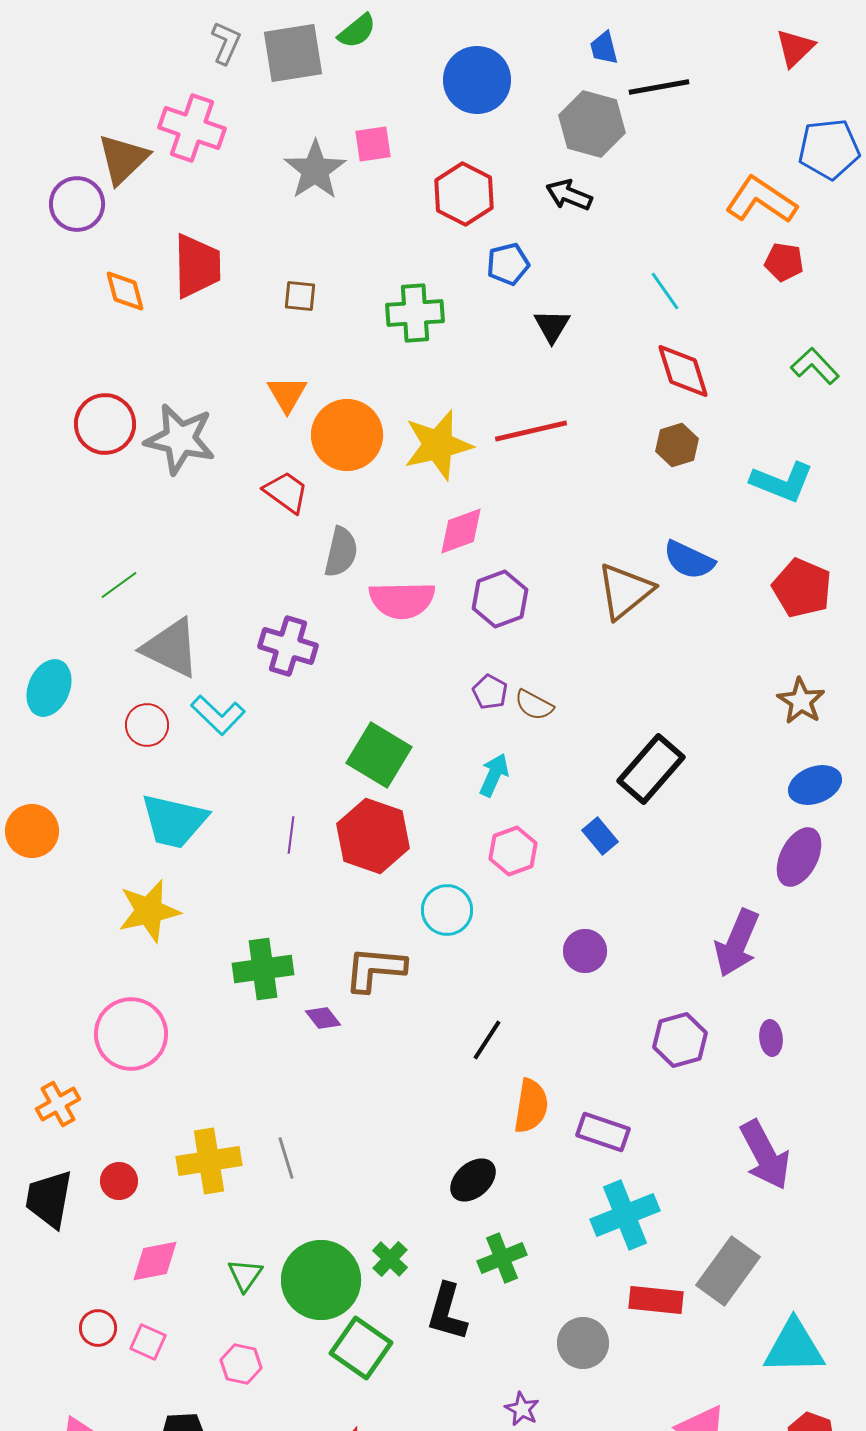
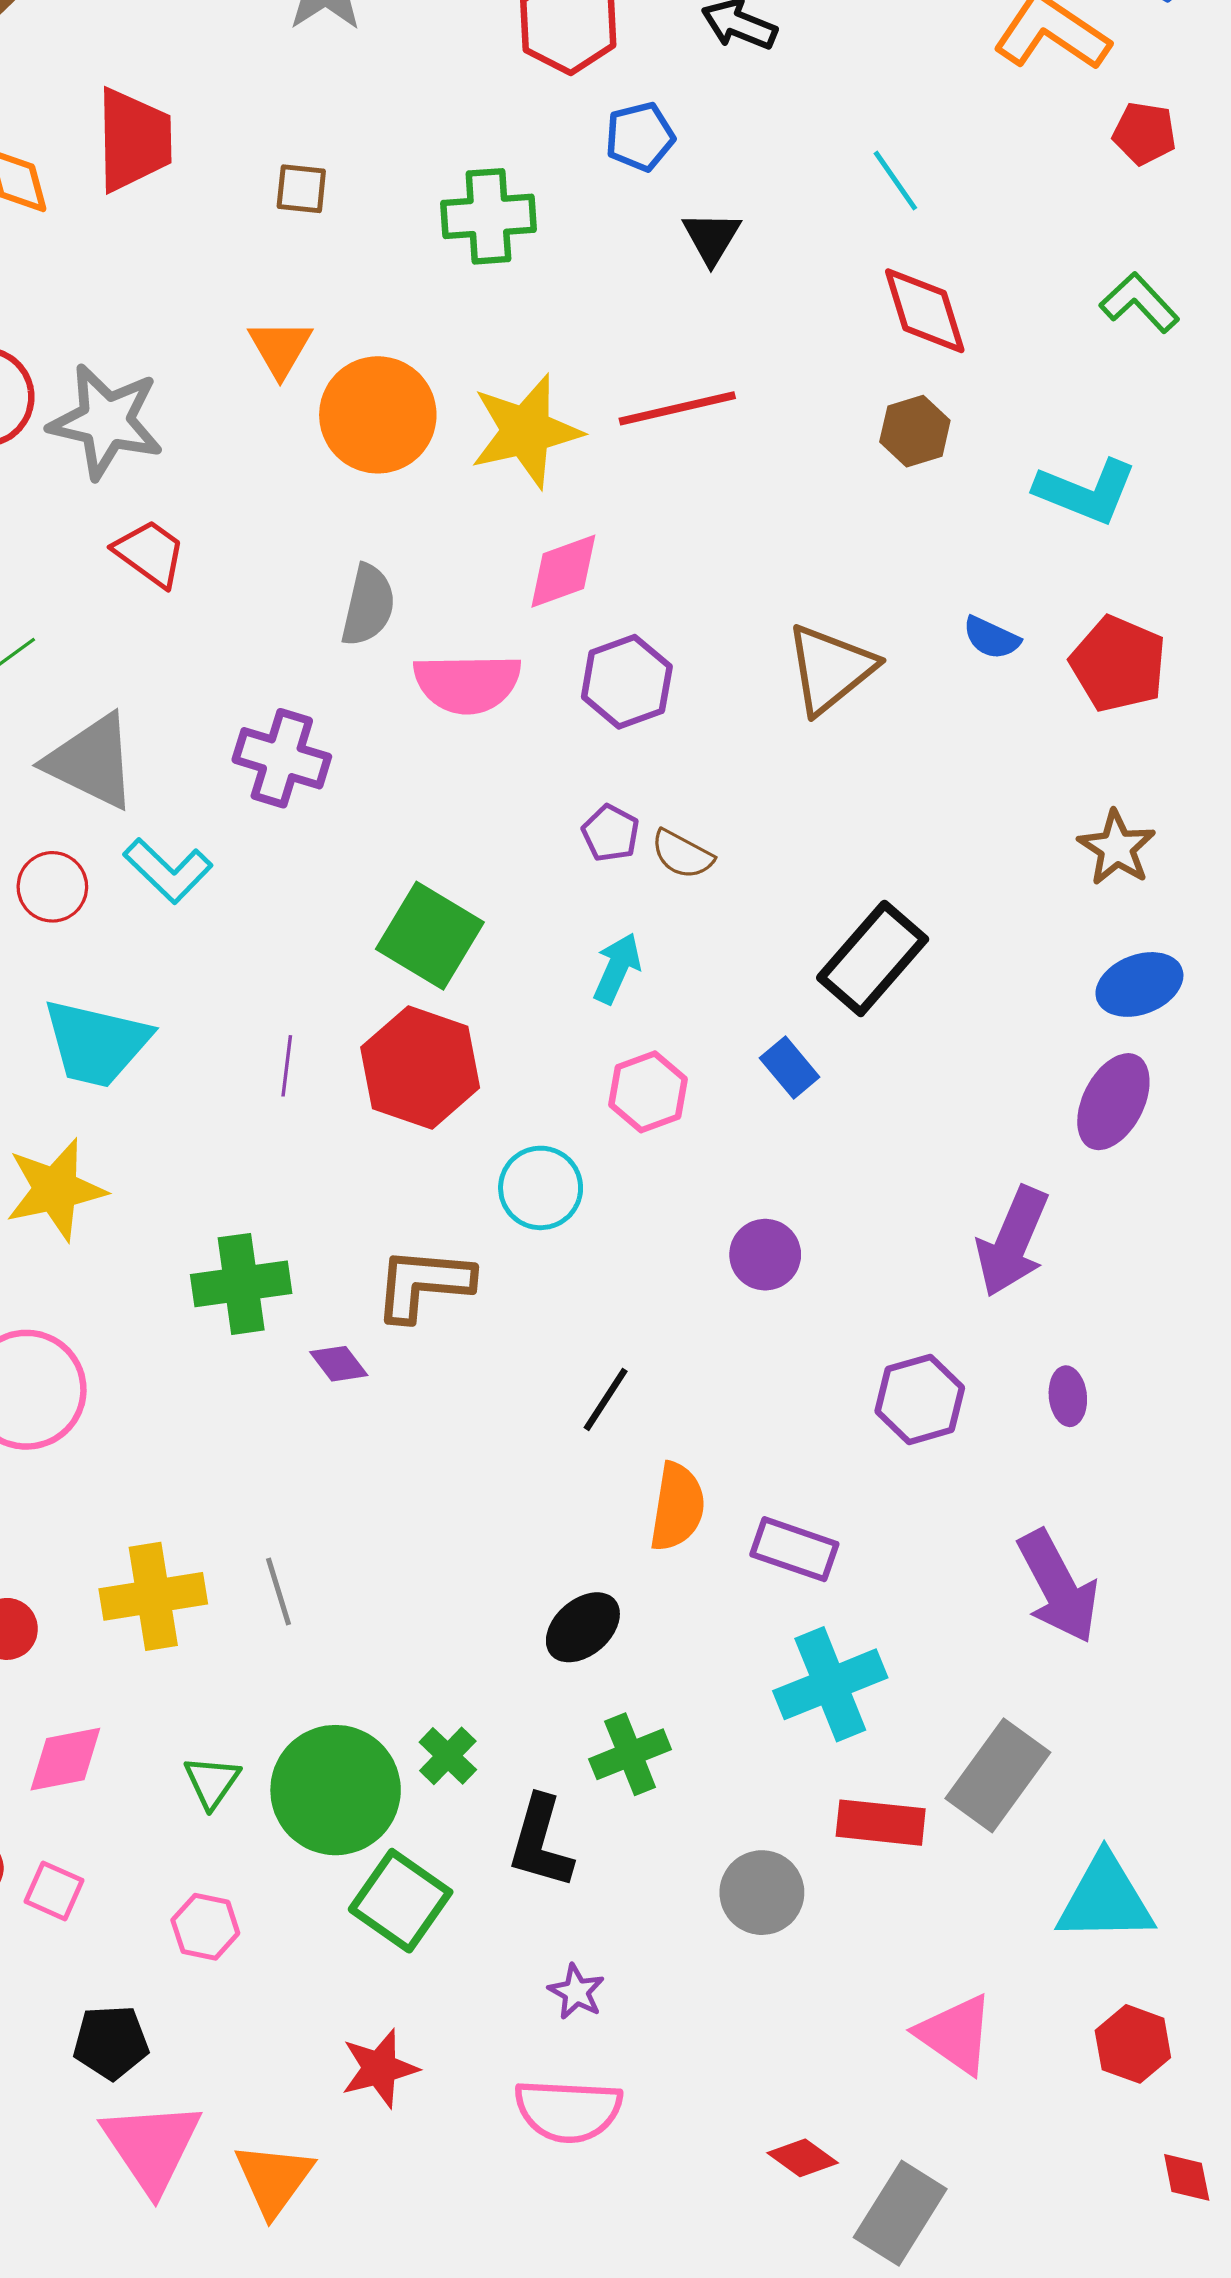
red pentagon: (784, 262) -> (1144, 133), moved
red trapezoid: (286, 492) -> (150, 553), moved
blue semicircle: (689, 560) -> (991, 638), moved, size x0.7
purple star: (522, 1409) -> (576, 1992), moved

